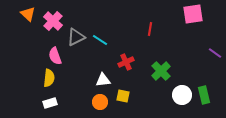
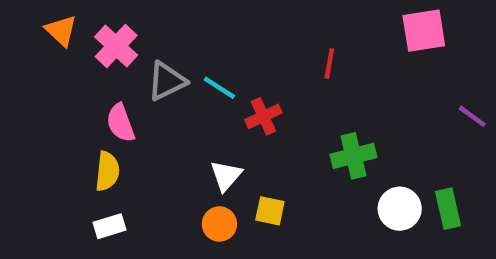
red cross: (126, 62) -> (263, 116), moved
green cross: (161, 71) -> (353, 156), turned 30
white triangle: (103, 80) -> (226, 176), turned -42

